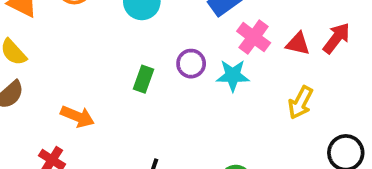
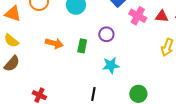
cyan star: (233, 75) -> (111, 65), moved
orange arrow: (77, 116) -> (54, 43), moved

